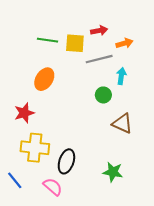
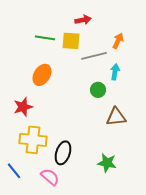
red arrow: (99, 31) -> (83, 20), moved
orange arrow: (124, 43) -> (118, 41), turned -49
brown triangle: (122, 123) -> (116, 117), turned -30

